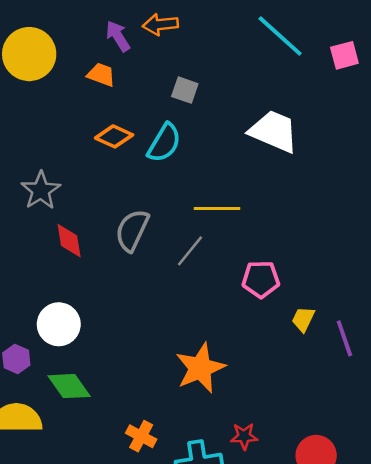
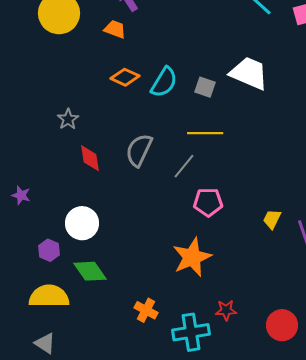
gray square: (185, 90) -> (205, 87), moved
gray star: (41, 190) -> (68, 119), size x0.7
pink pentagon: (261, 279) -> (208, 202), moved

